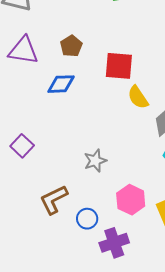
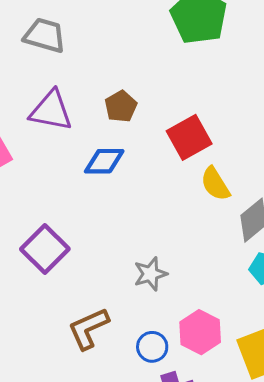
red square: (119, 66) -> (189, 137), turned -36
purple square: (22, 146) -> (45, 249), size x1.4
blue circle: (87, 219) -> (152, 347), moved

